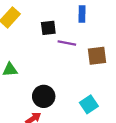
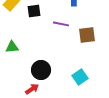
black square: (48, 28) -> (34, 11), moved

